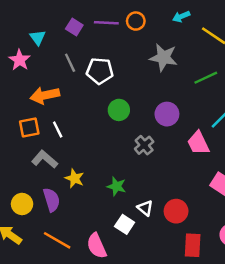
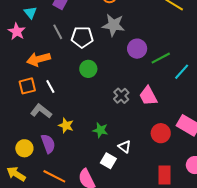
gray star: (164, 57) -> (113, 25), moved
green line: (206, 78) -> (161, 58), moved
green circle: (119, 110) -> (88, 69), moved
purple circle: (167, 114) -> (137, 49), moved
pink trapezoid: (198, 143) -> (148, 96), moved
red circle: (176, 211) -> (161, 133), moved

